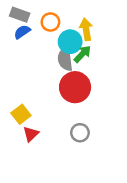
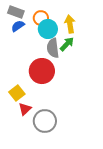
cyan circle: (70, 42) -> (48, 29), moved
red circle: (75, 87) -> (42, 71), moved
gray circle: (80, 133) -> (45, 121), moved, size x1.5

